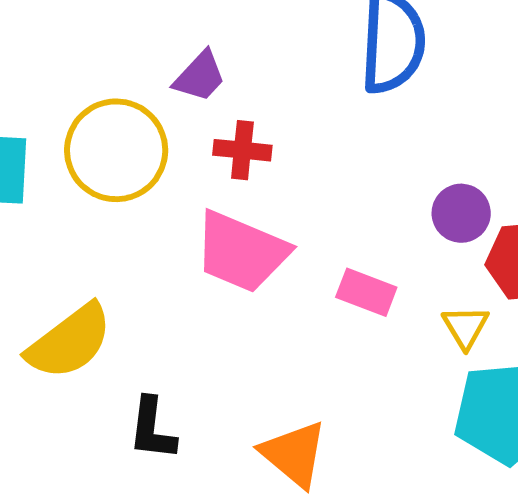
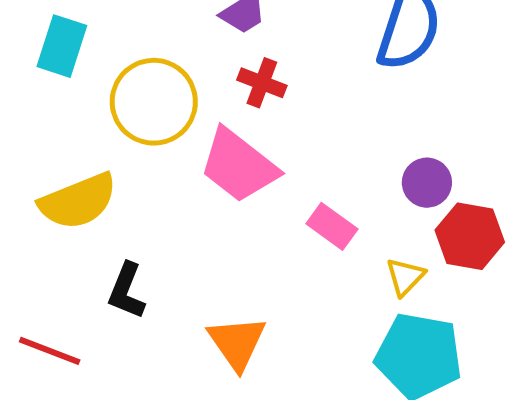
yellow circle: (116, 150) -> (154, 102), moved

